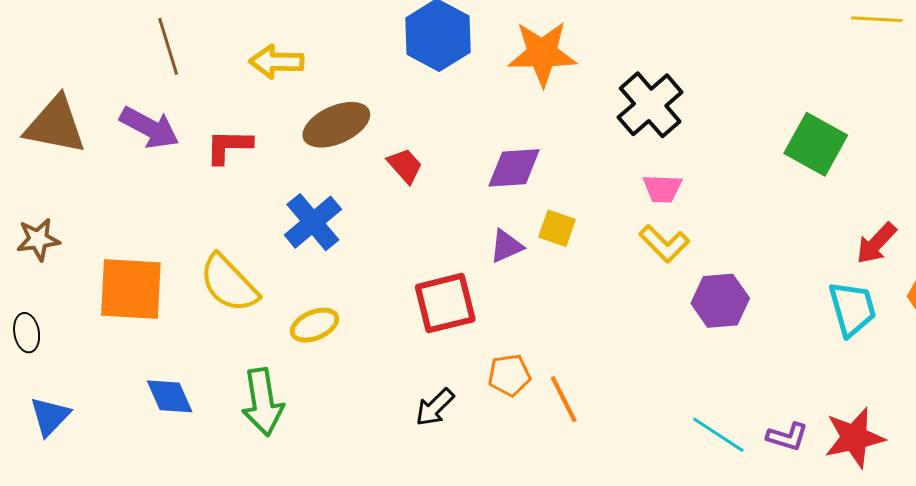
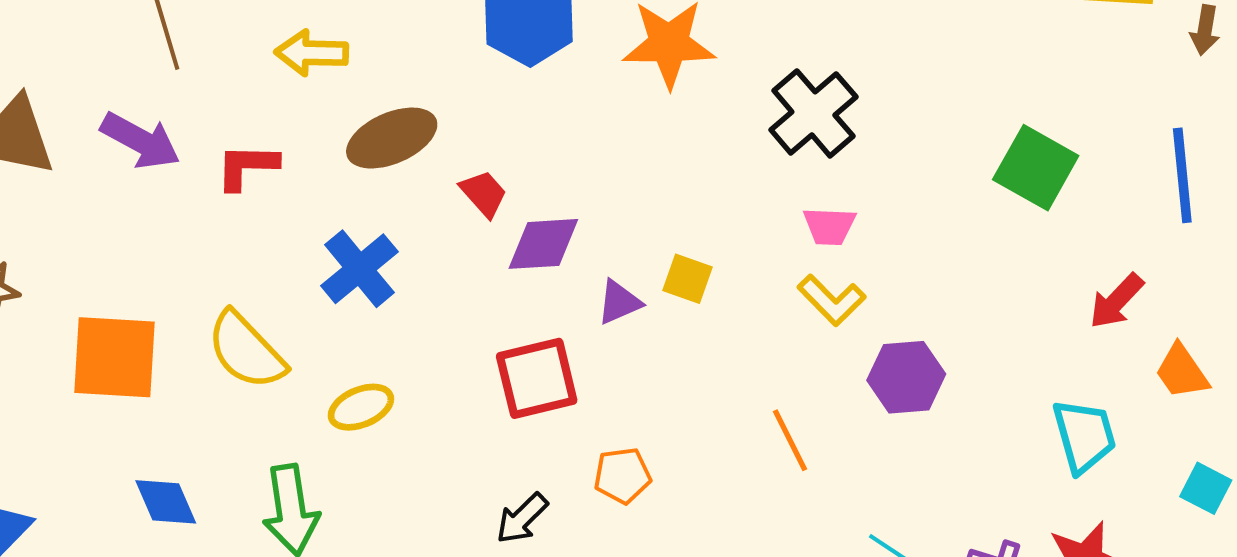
purple diamond: (514, 168) -> (543, 244), moved
cyan trapezoid: (852, 309) -> (1084, 436), moved
orange line: (564, 399) -> (790, 440), moved

